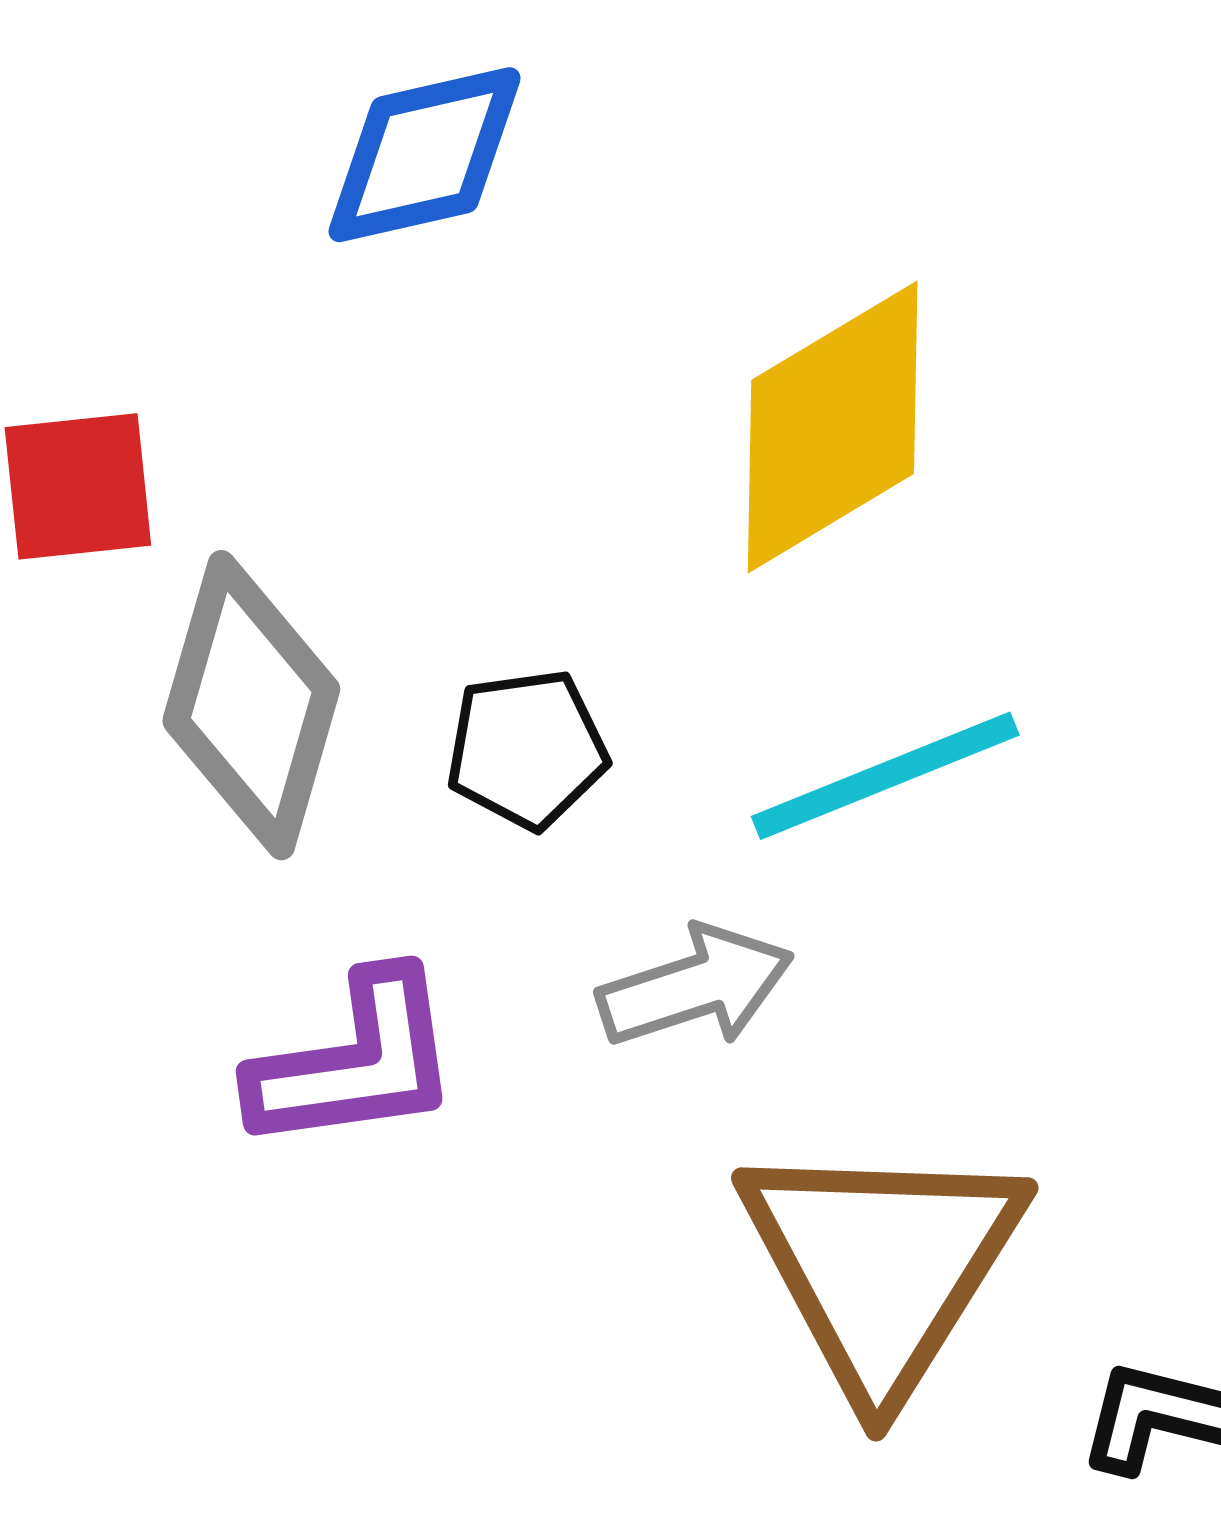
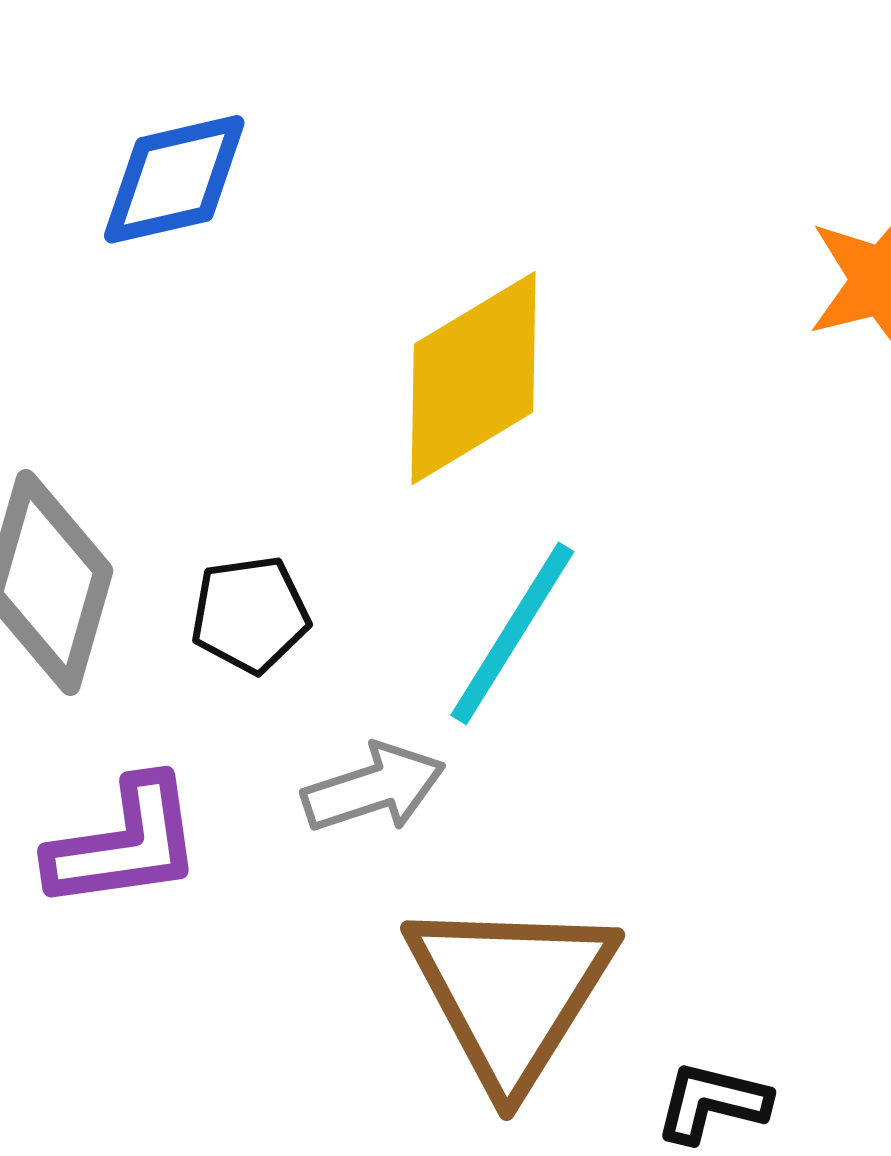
cyan line: (885, 776) -> (512, 633), turned -36

